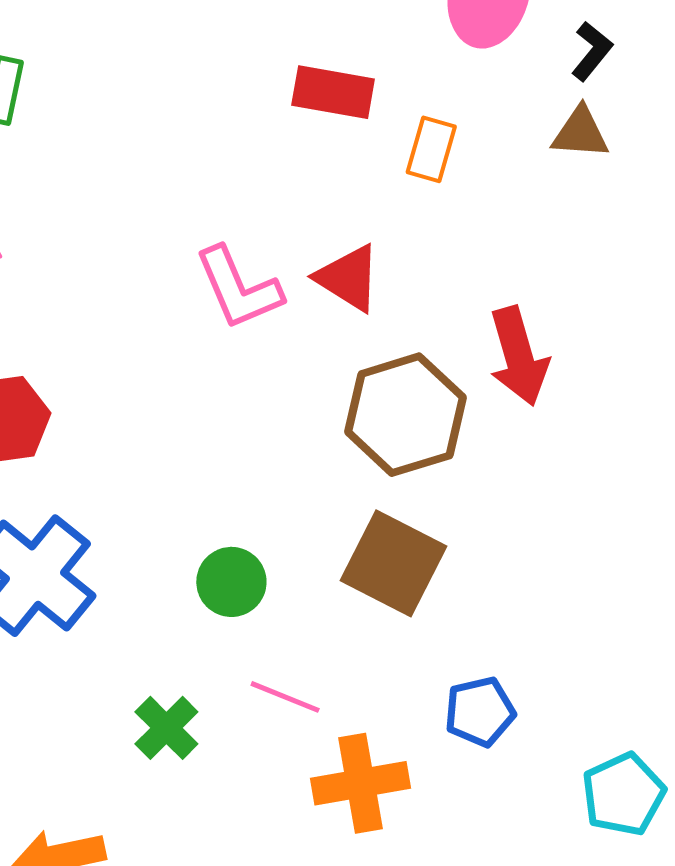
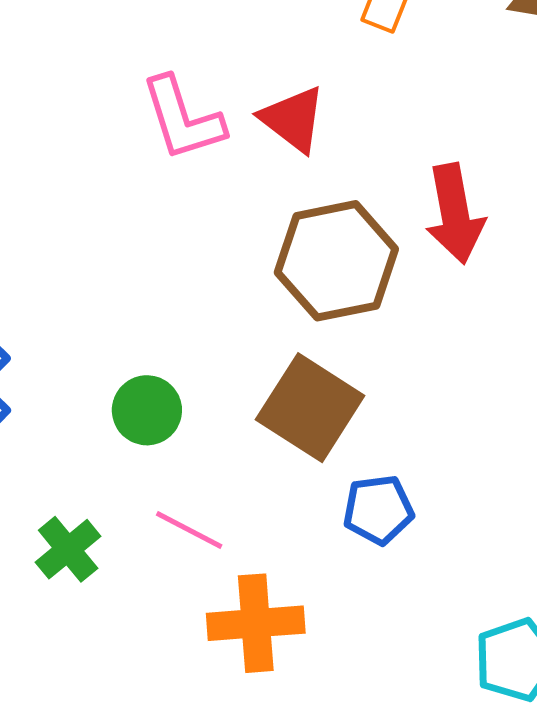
blue pentagon: (480, 712) -> (378, 510), moved

